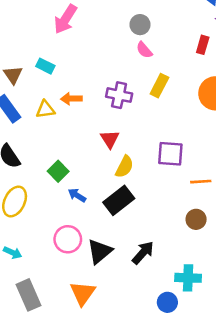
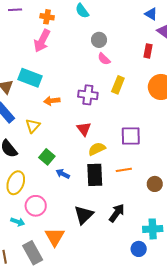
cyan rectangle: (45, 66) -> (30, 78), size x1.6
yellow triangle: (45, 109) -> (33, 126), moved, turned -35
yellow semicircle: (124, 167) -> (97, 149), turned -138
orange line: (201, 182) -> (124, 170), moved
black rectangle: (119, 200) -> (95, 175), turned -50
pink circle: (68, 239) -> (36, 206), moved
orange triangle: (83, 293) -> (55, 237), moved

